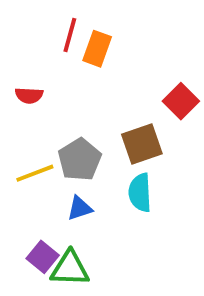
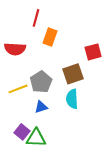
orange rectangle: (97, 49) -> (50, 37), moved
red semicircle: (29, 95) -> (15, 49), size x1.5
red square: (181, 101) -> (93, 52), turned 30

